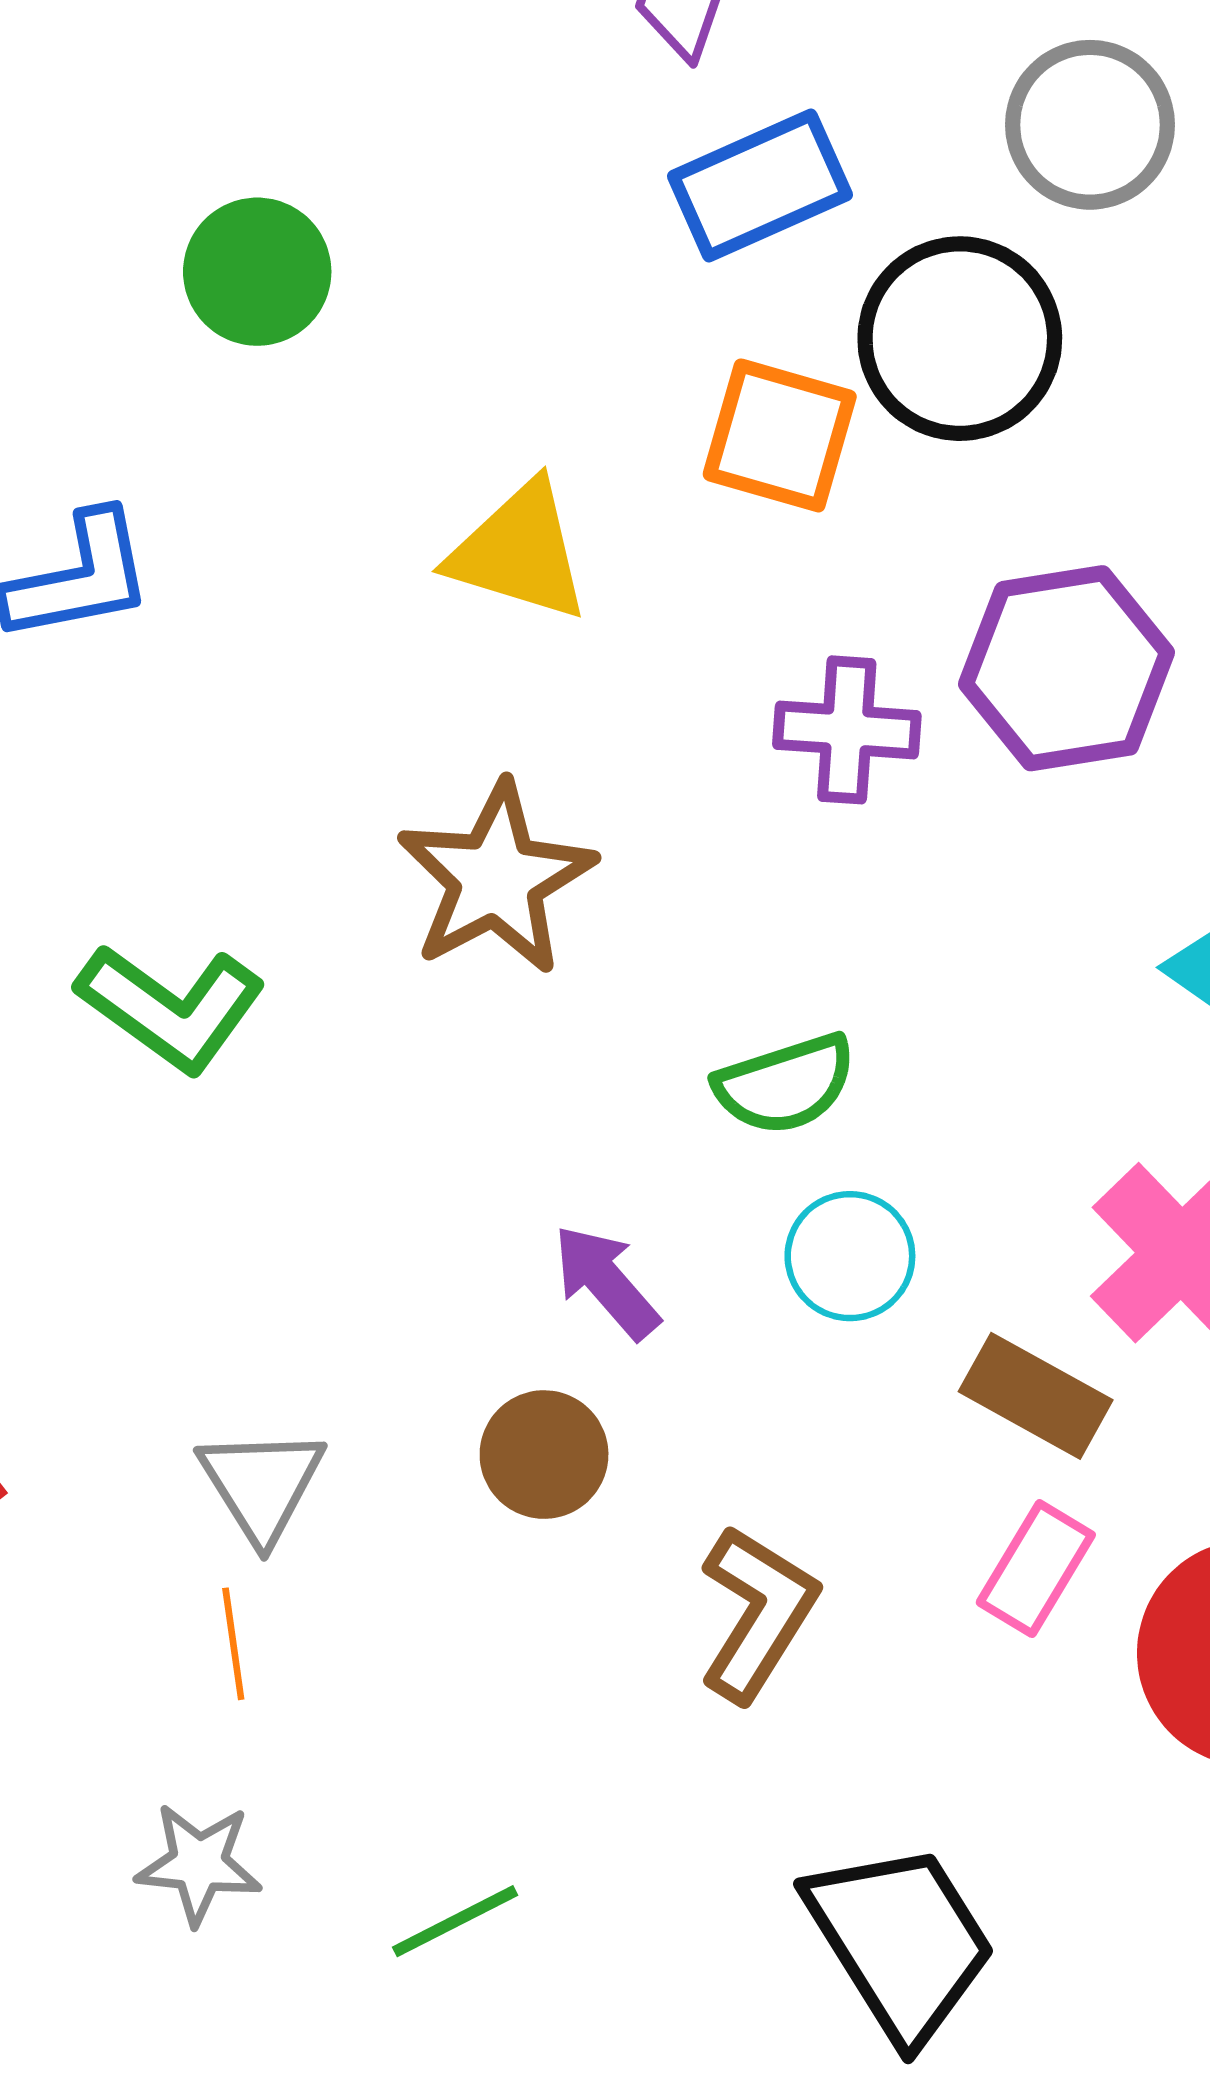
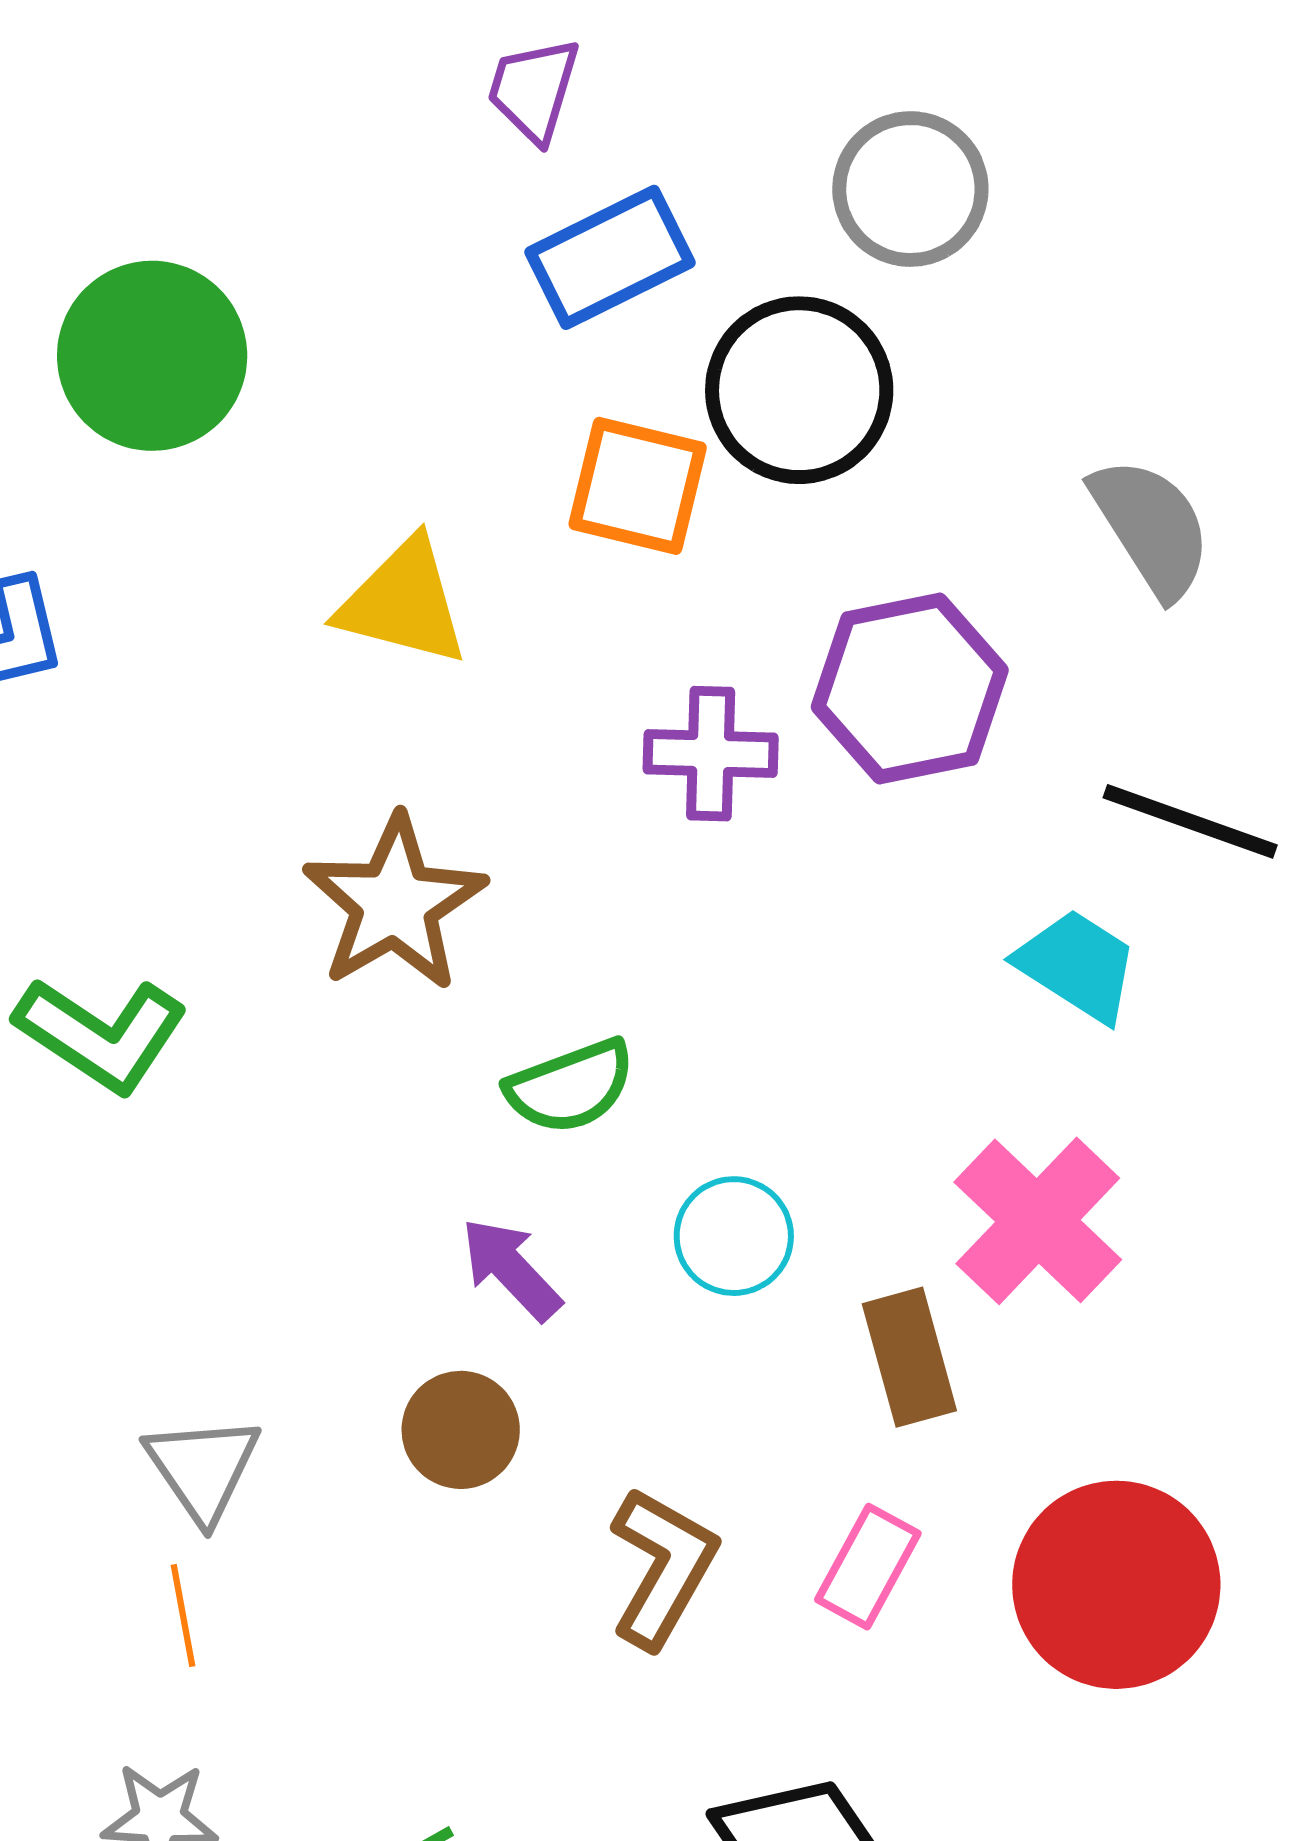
green circle: (257, 272) -> (152, 356), size x1.4
green semicircle: (785, 1084) -> (570, 1087), moved
brown rectangle: (1036, 1396) -> (909, 1357), turned 48
pink rectangle: (1036, 1569) -> (868, 1567), moved

